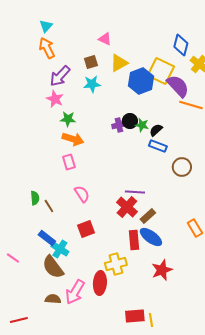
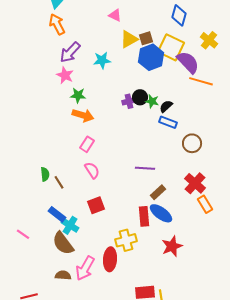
blue diamond: (181, 45) -> (179, 15), moved
brown square: (91, 62) -> (146, 38), moved
pink rectangle: (69, 162) -> (87, 144), moved, turned 49
red cross: (127, 207) -> (195, 183), moved

